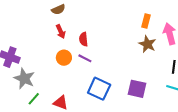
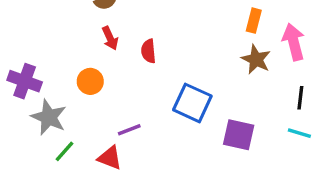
orange circle: (64, 58) -> (90, 81), moved
purple line: (85, 58) -> (129, 130), moved, turned -48
blue square: (99, 89) -> (192, 103), moved

